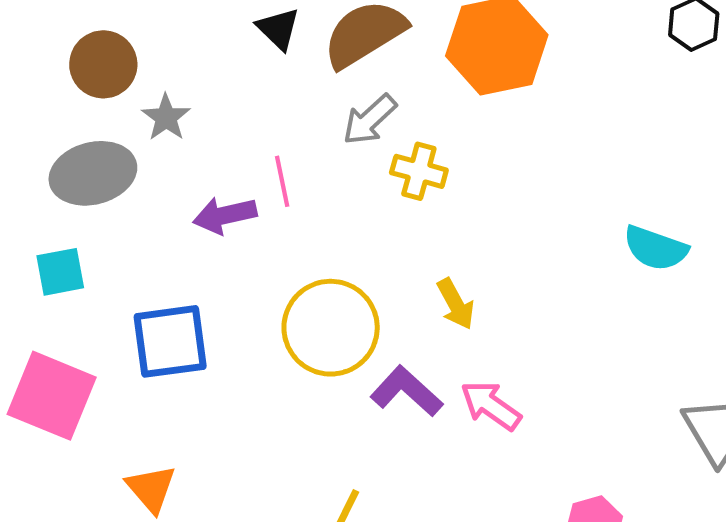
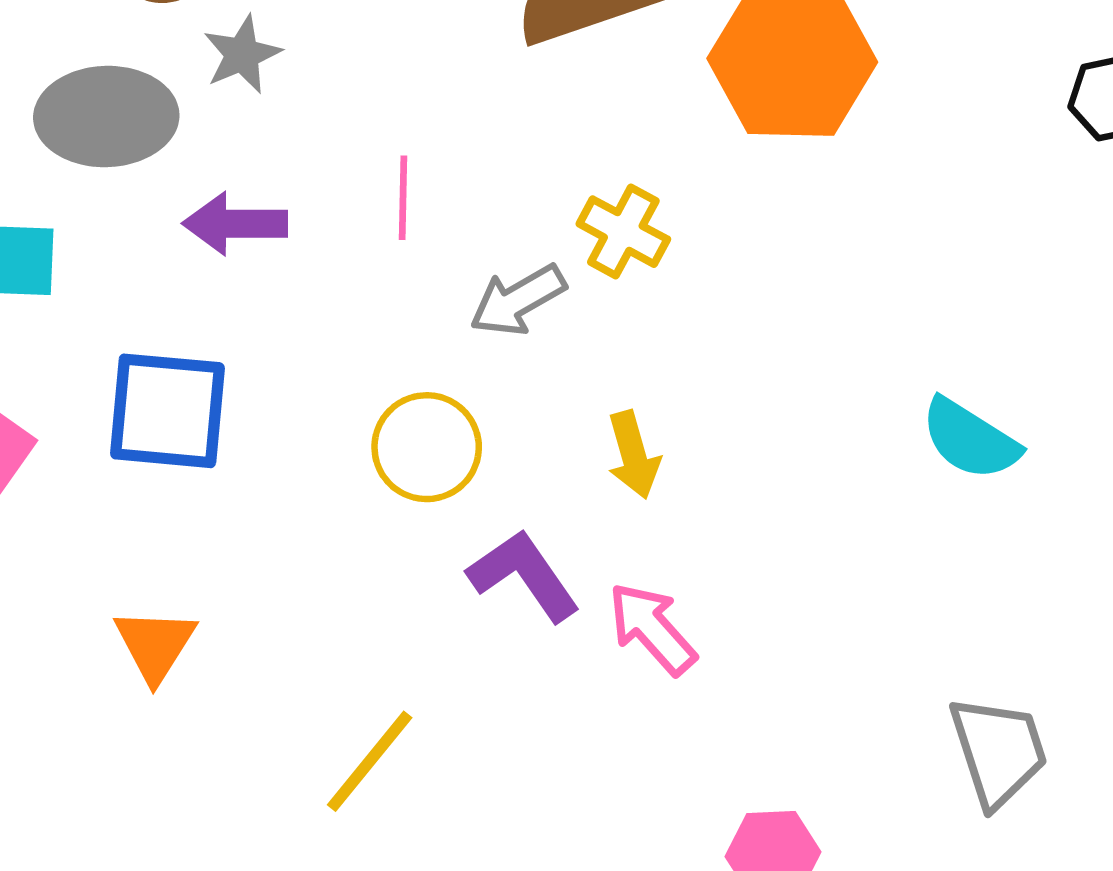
gray arrow: (370, 120) -> (518, 300), moved
purple arrow: (225, 215) -> (235, 224), moved
yellow circle: (331, 328) -> (427, 447), size x0.7
orange triangle: (151, 489) -> (155, 645), moved

